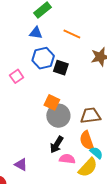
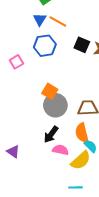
blue triangle: (36, 33) -> (40, 19), turned 48
orange line: (72, 34) -> (58, 22), moved
black square: (61, 68) -> (82, 45), moved

